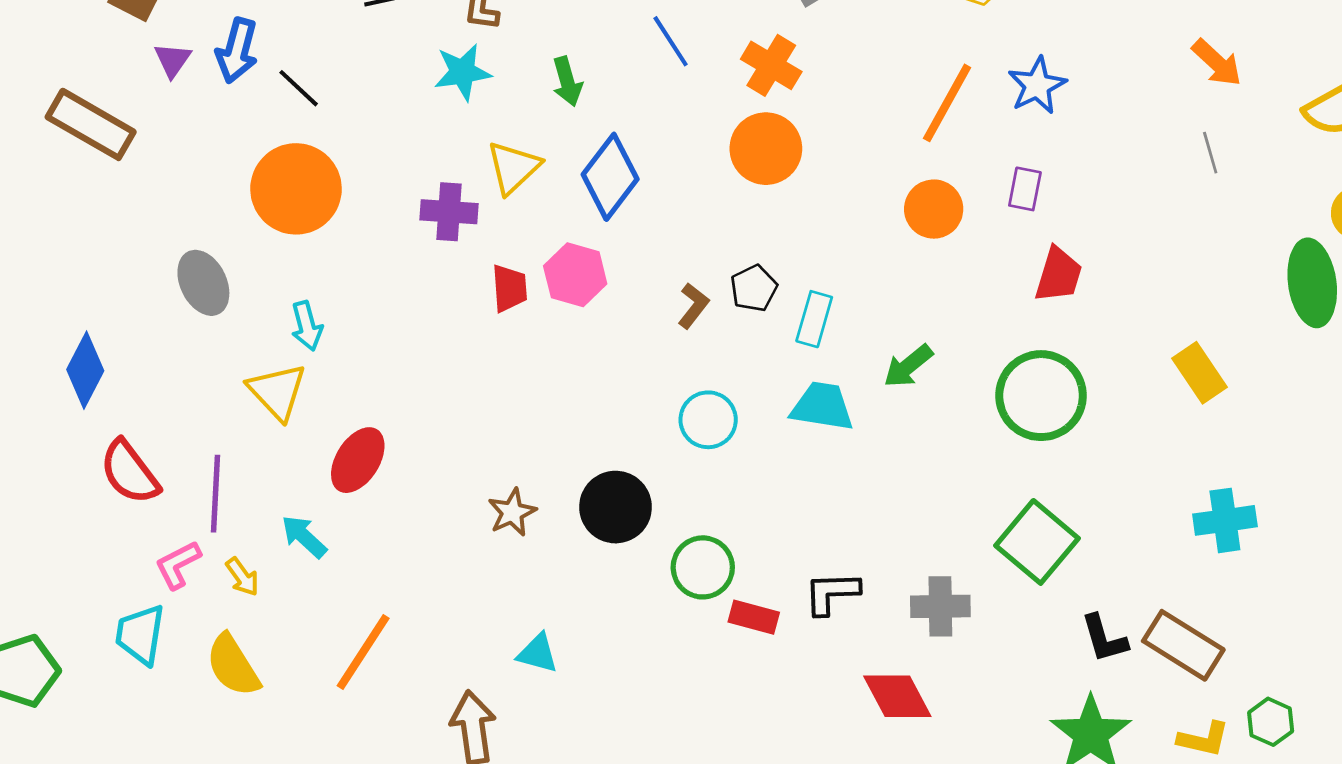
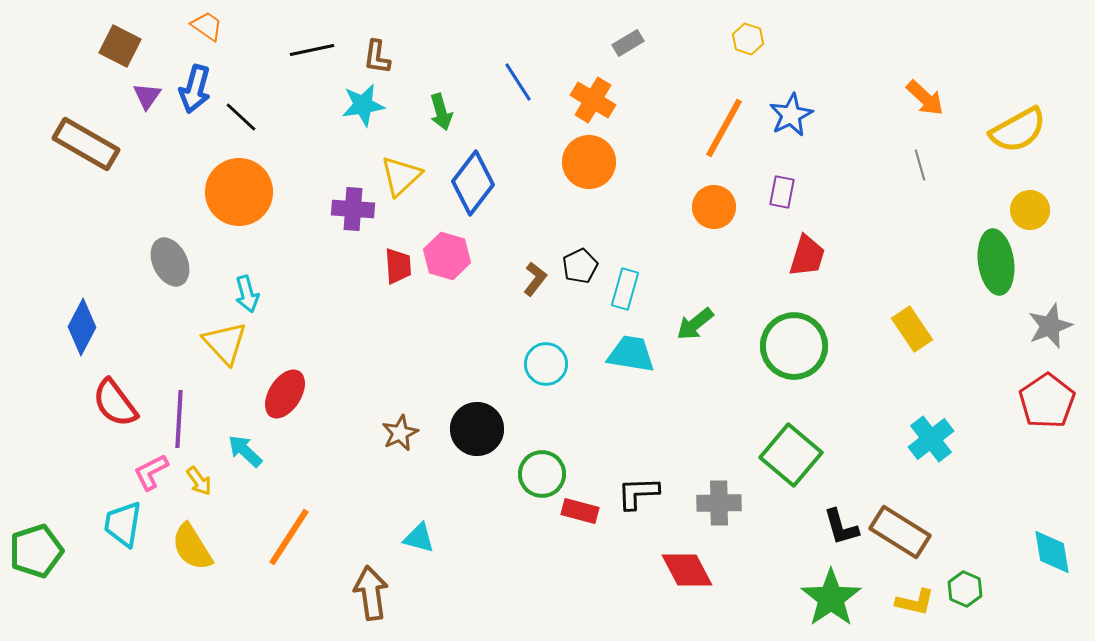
cyan cross: (1225, 520) -> (931, 439), turned -30

